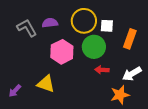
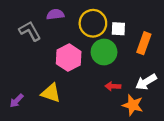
purple semicircle: (50, 23) -> (55, 14), moved
red arrow: (102, 70) -> (113, 86), moved
orange star: (120, 95) -> (133, 105), turned 30

